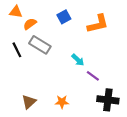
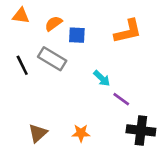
blue square: (64, 17) -> (77, 35), moved, turned 32
orange semicircle: (30, 24) -> (53, 23), moved

